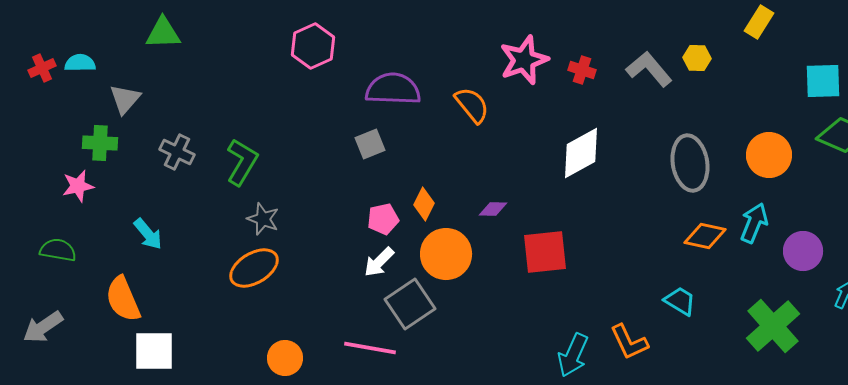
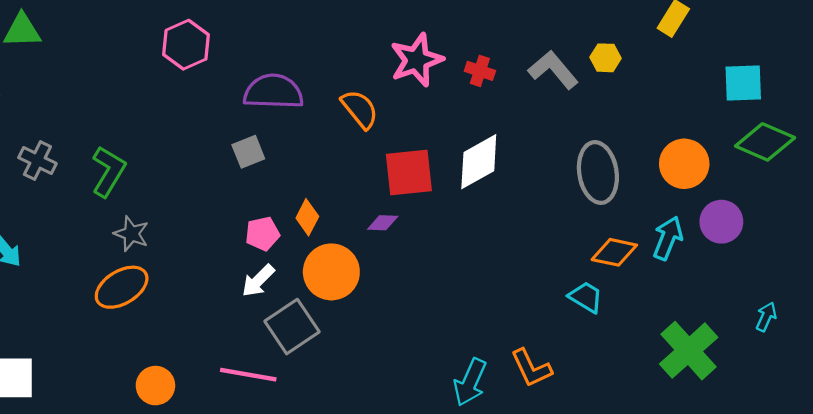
purple circle: (803, 251) -> (721, 222), moved
red square: (545, 252) -> (409, 173), moved
cyan trapezoid: (680, 301) -> (586, 297), moved

